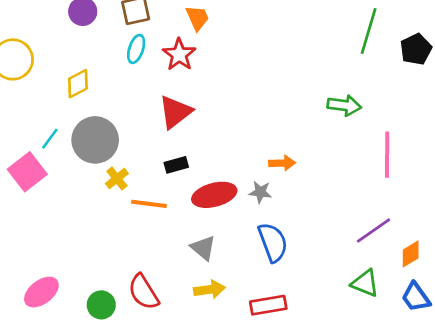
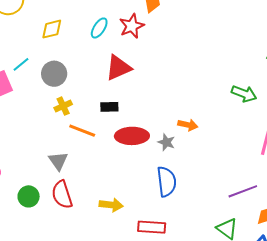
cyan ellipse: (136, 49) -> (99, 28), moved
gray circle: (95, 140) -> (54, 74), size x0.7
gray triangle: (203, 248) -> (58, 161), moved

